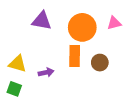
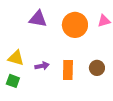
orange rectangle: (75, 56) -> (68, 70), moved
brown circle: (100, 63) -> (97, 68), moved

